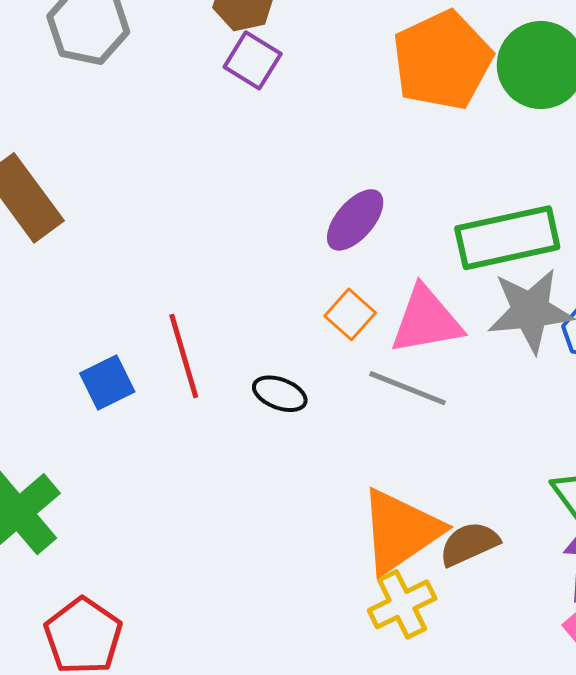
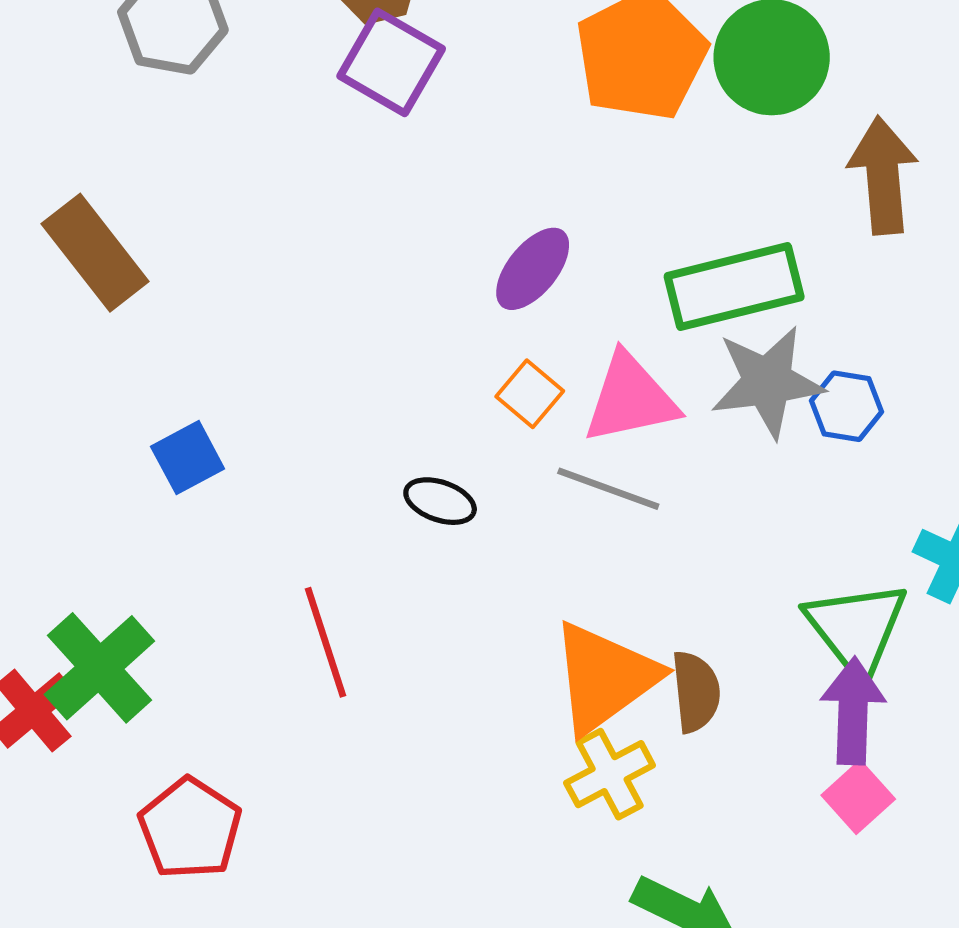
purple square: (253, 60) -> (391, 62), size x1.4
red line: (184, 356) -> (326, 642), moved
blue square: (107, 382) -> (188, 458), moved
brown semicircle: (469, 544) -> (696, 692), turned 110

